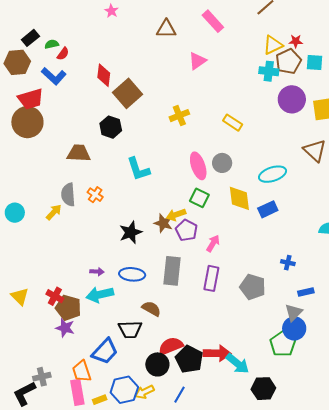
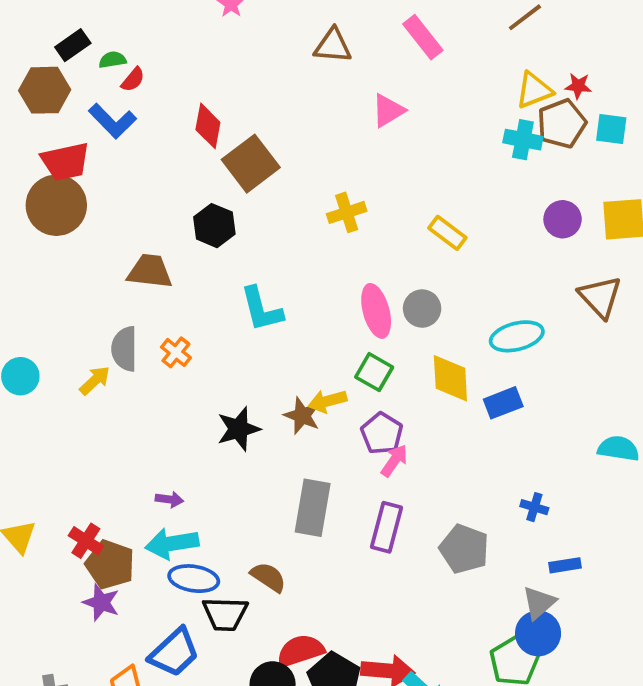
purple circle: (292, 99) -> (563, 219), moved, size x0.7
purple pentagon: (187, 230) -> (382, 433), moved
blue ellipse: (132, 274) -> (194, 579), moved

